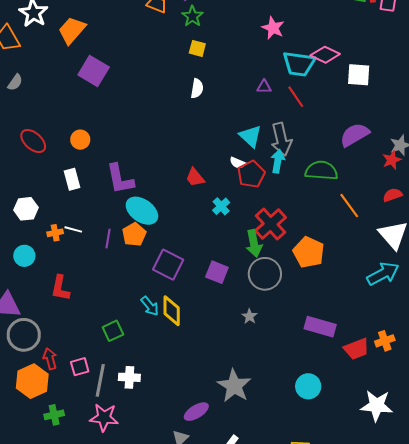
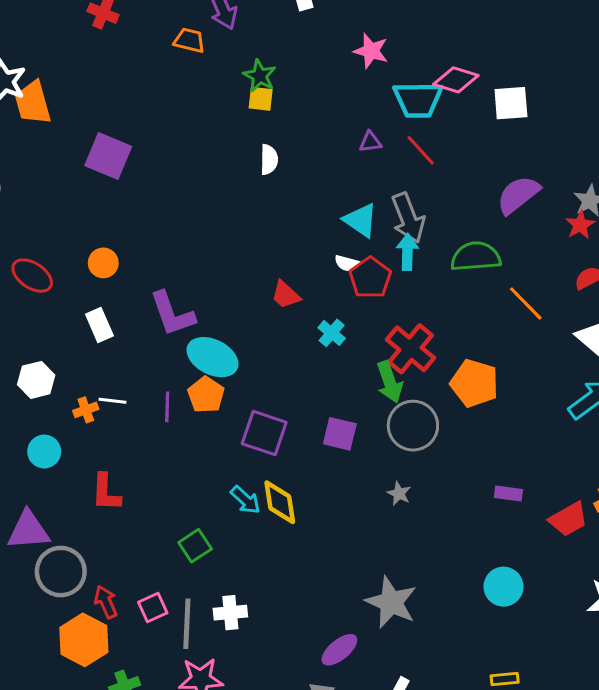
green star: (192, 16) -> (260, 76), moved
orange trapezoid: (72, 30) -> (33, 103), moved, turned -48
purple rectangle: (320, 327) -> (508, 494), size x0.6

